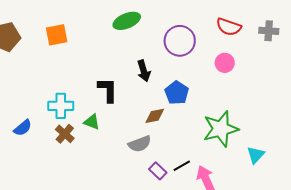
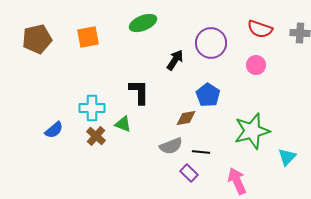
green ellipse: (127, 21) -> (143, 23), moved
black arrow: (144, 71) -> (175, 60), moved, turned -130
black line: (182, 166) -> (201, 152), moved, turned 36

